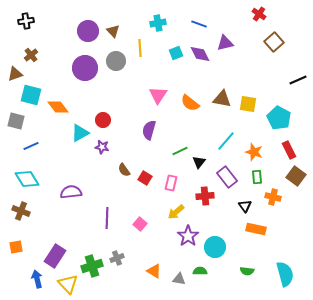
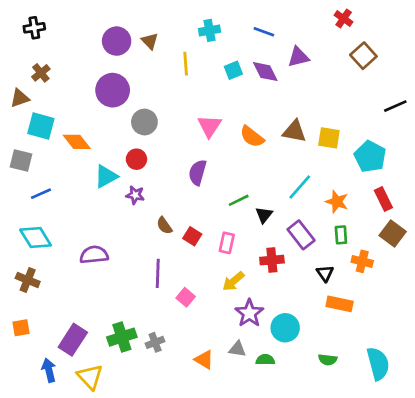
gray circle: (116, 61) -> (144, 122), moved
purple line: (107, 218) -> (158, 273), moved
green cross: (92, 266) -> (122, 337), moved
gray triangle: (179, 279) -> (237, 349), moved

